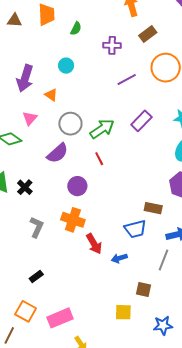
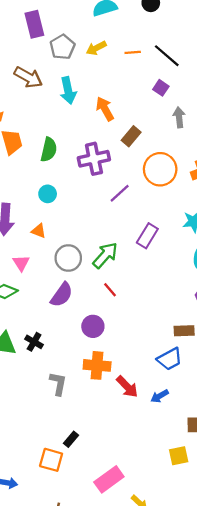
green semicircle: (76, 29) -> (49, 150), size x1.5
purple cross: (112, 45) -> (94, 159), size x1.5
orange square: (26, 311) -> (51, 460), moved

